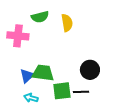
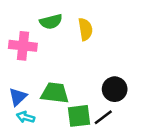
blue triangle: (27, 76) -> (18, 97), moved
black line: (81, 92) -> (103, 117), turned -35
cyan arrow: (31, 98) -> (25, 117), moved

